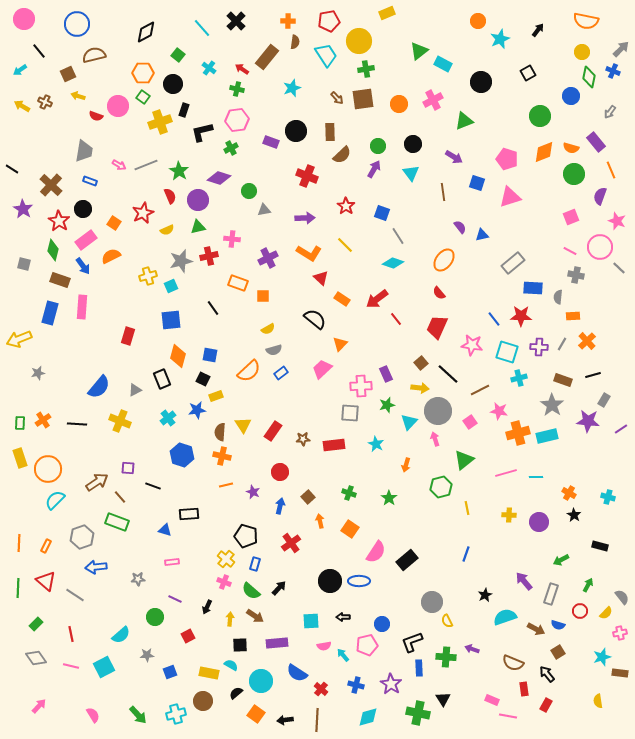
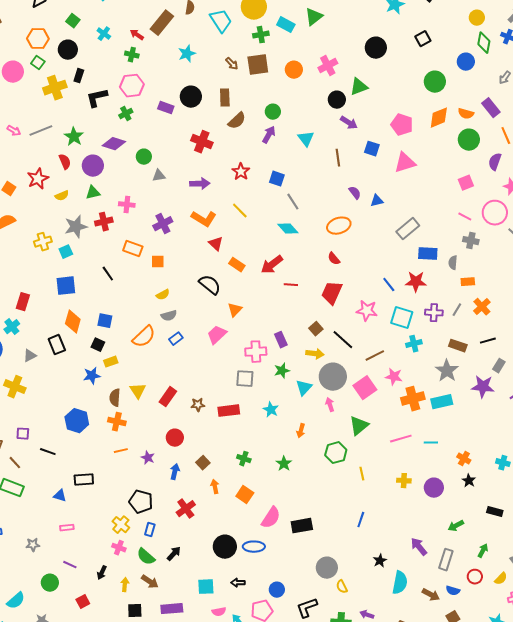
cyan rectangle: (443, 64) -> (286, 25), moved
black circle: (413, 144) -> (337, 100), moved
orange ellipse: (444, 260) -> (339, 226), turned 35
cyan diamond: (393, 263) -> (288, 229), turned 30
red line: (396, 319) -> (291, 285), turned -48
cyan cross: (168, 418) -> (12, 327), moved
pink square: (470, 422) -> (365, 388), size x1.6
black rectangle: (407, 560) -> (302, 526), turned 30
cyan semicircle: (505, 617) -> (400, 583), turned 120

